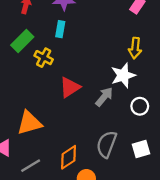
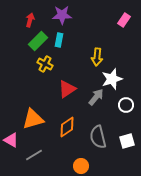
green rectangle: (22, 41) -> (38, 41), moved
yellow arrow: (135, 48) -> (97, 57), moved
gray semicircle: (107, 144) -> (98, 137), turned -35
orange diamond: (69, 157) -> (67, 127), moved

